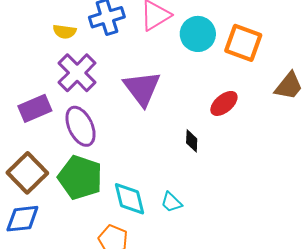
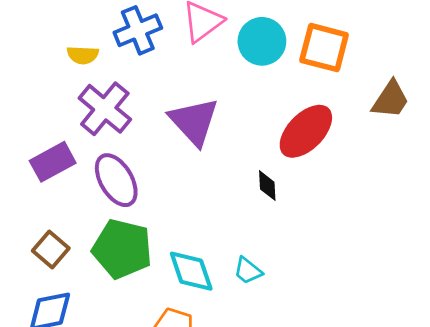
red ellipse: (224, 103) -> (306, 131), size x1.5
brown square: (27, 173) -> (51, 249), size x0.7

